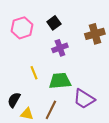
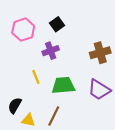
brown cross: (95, 34) -> (100, 53), moved
purple cross: (60, 48) -> (51, 51), moved
purple trapezoid: (84, 99) -> (99, 90), moved

